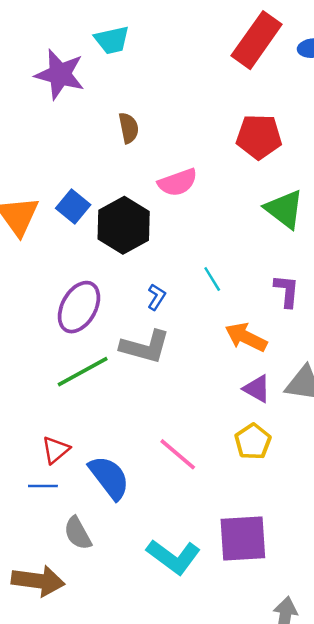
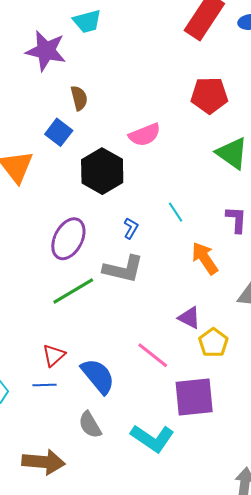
brown semicircle: (129, 128) -> (79, 98), moved
blue square: (73, 206) -> (59, 132), moved
orange arrow: (246, 337) -> (205, 258), turned 32
purple triangle: (257, 389) -> (189, 318), moved
gray semicircle: (78, 533) -> (90, 425), moved
purple square: (243, 538) -> (194, 397), moved

